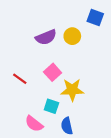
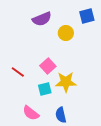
blue square: (95, 18) -> (87, 16), turned -35
purple semicircle: (46, 37) -> (42, 19), moved
cyan square: (51, 106) -> (45, 89), moved, turned -32

